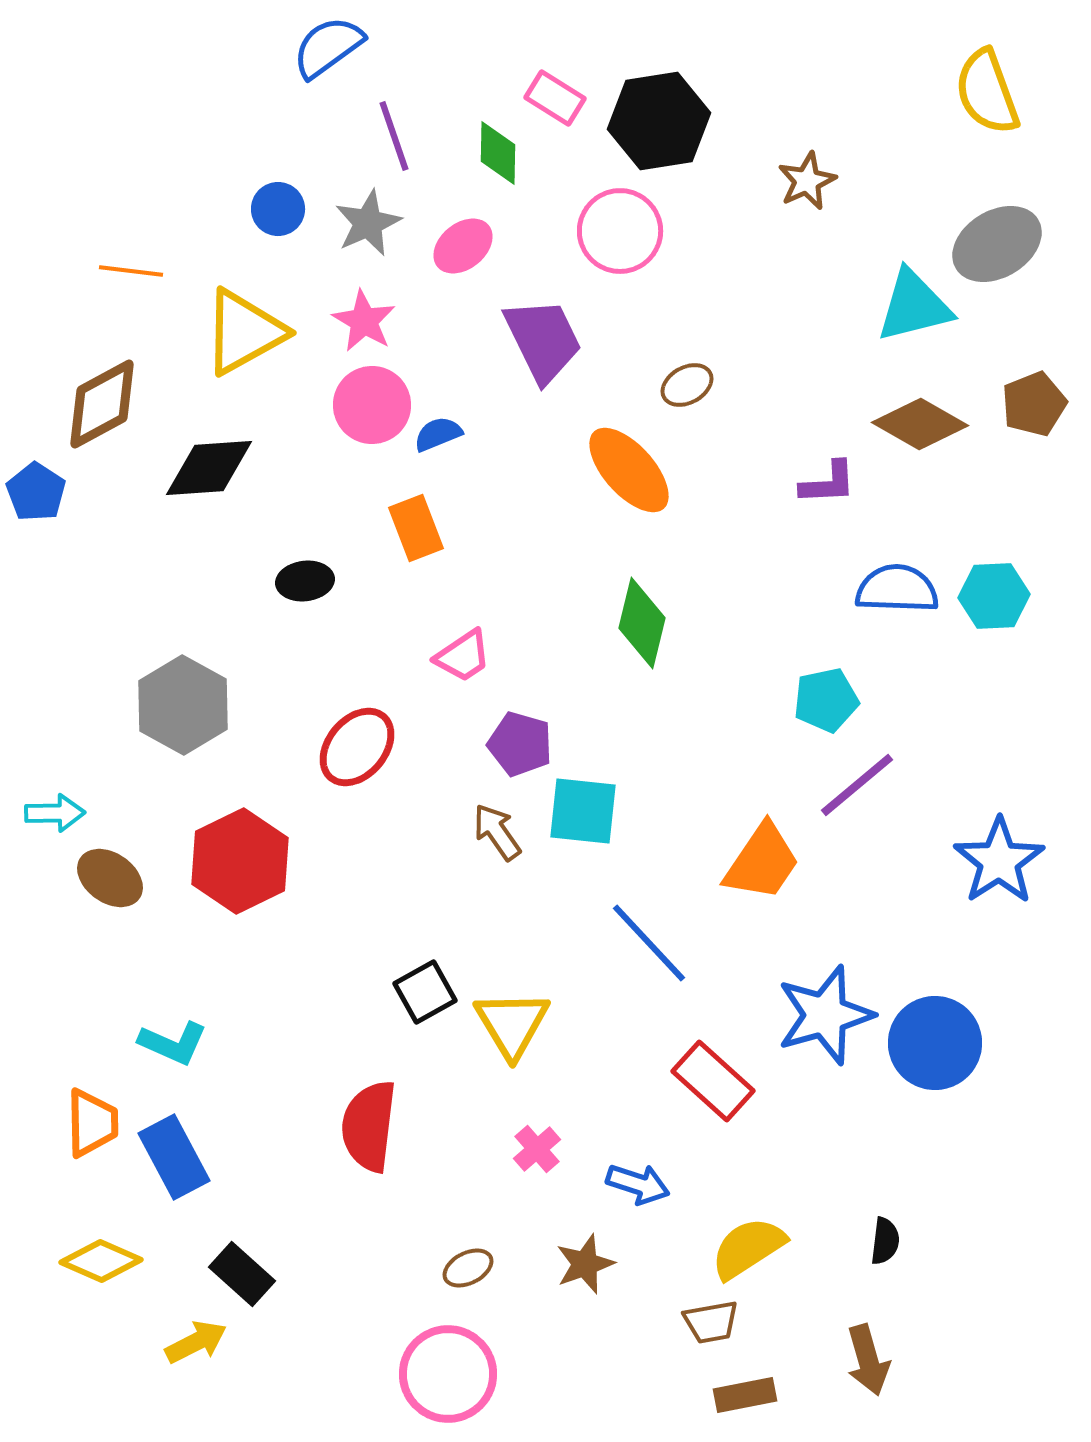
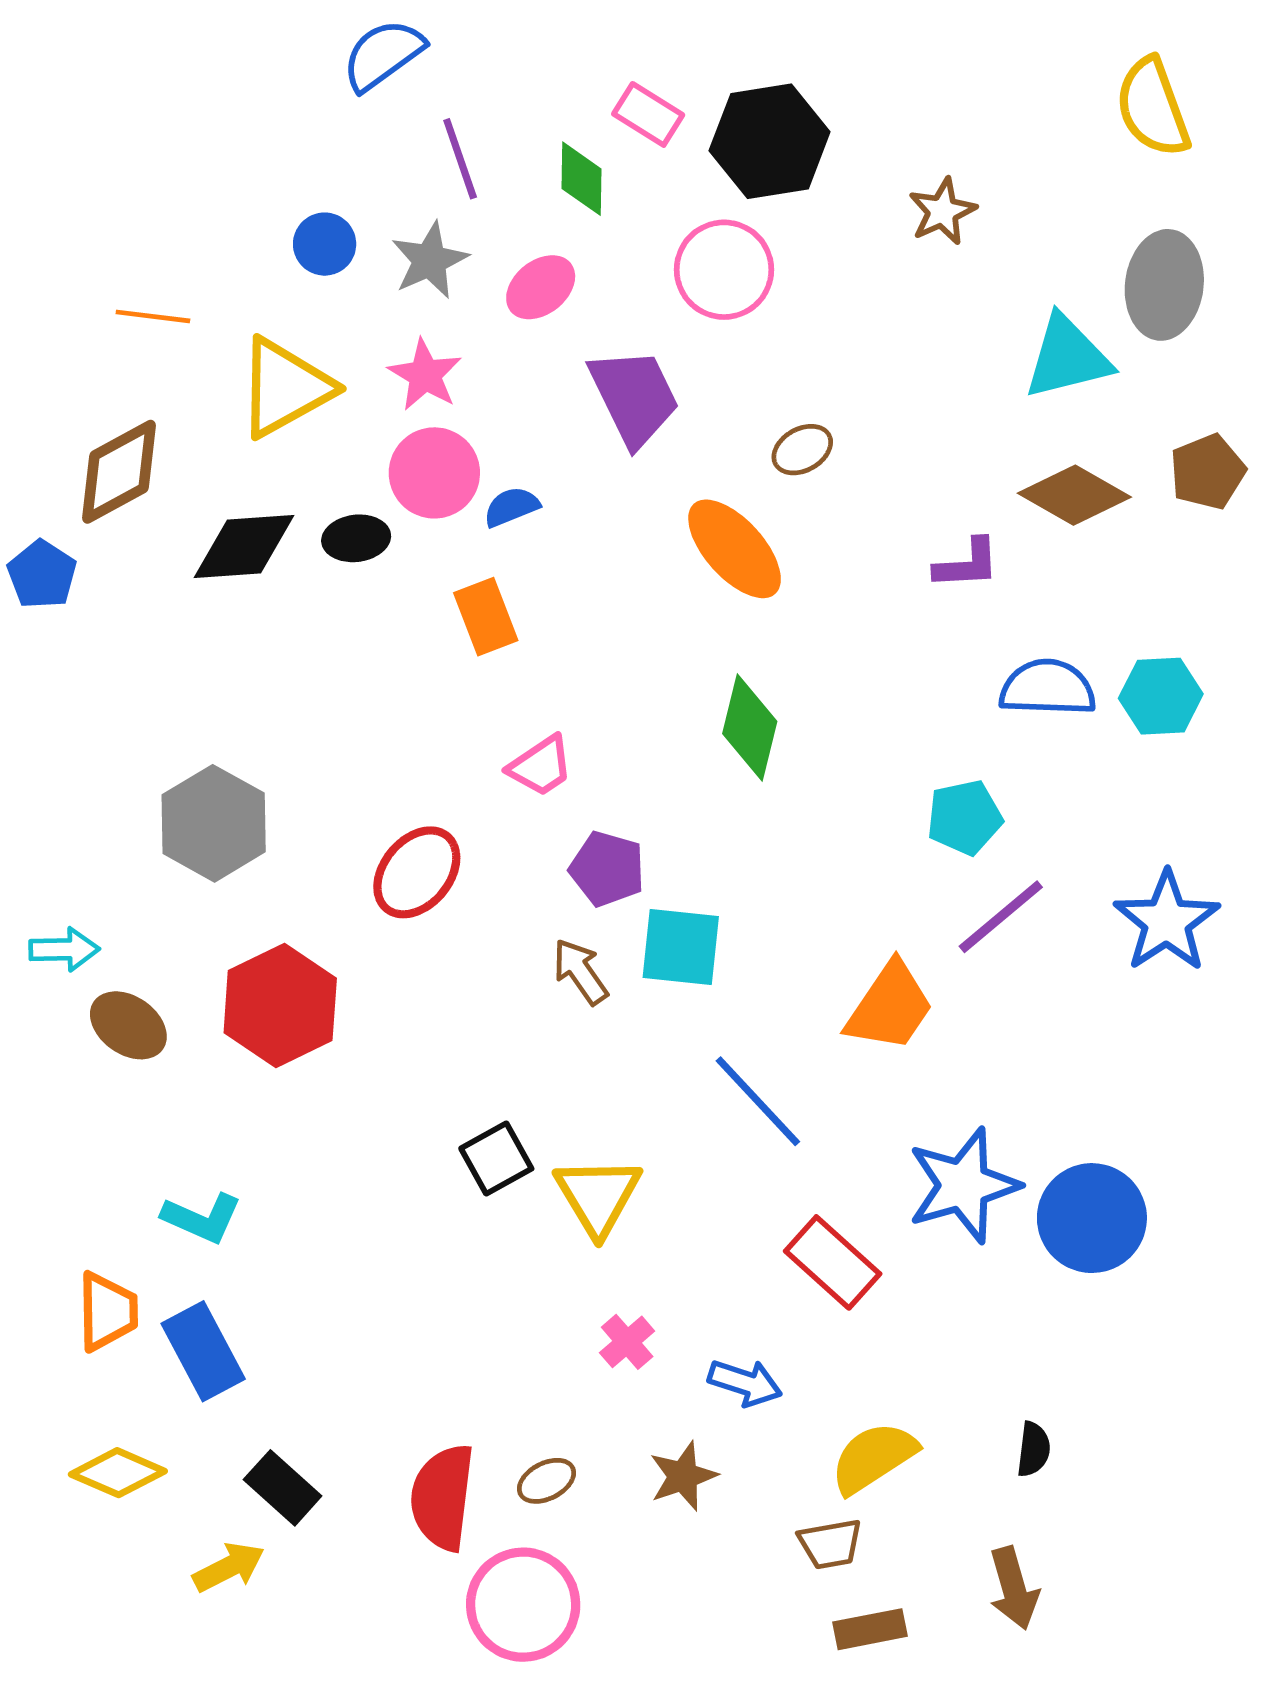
gray ellipse: (997, 244) -> (1164, 285), turned -52
black ellipse: (305, 581) -> (356, 538), moved
blue star: (999, 861) -> (1167, 921), moved
red semicircle: (369, 1126) -> (443, 1497), moved

